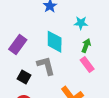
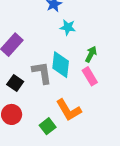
cyan star: (81, 23) -> (68, 27), moved
cyan diamond: (55, 42) -> (61, 65), moved

